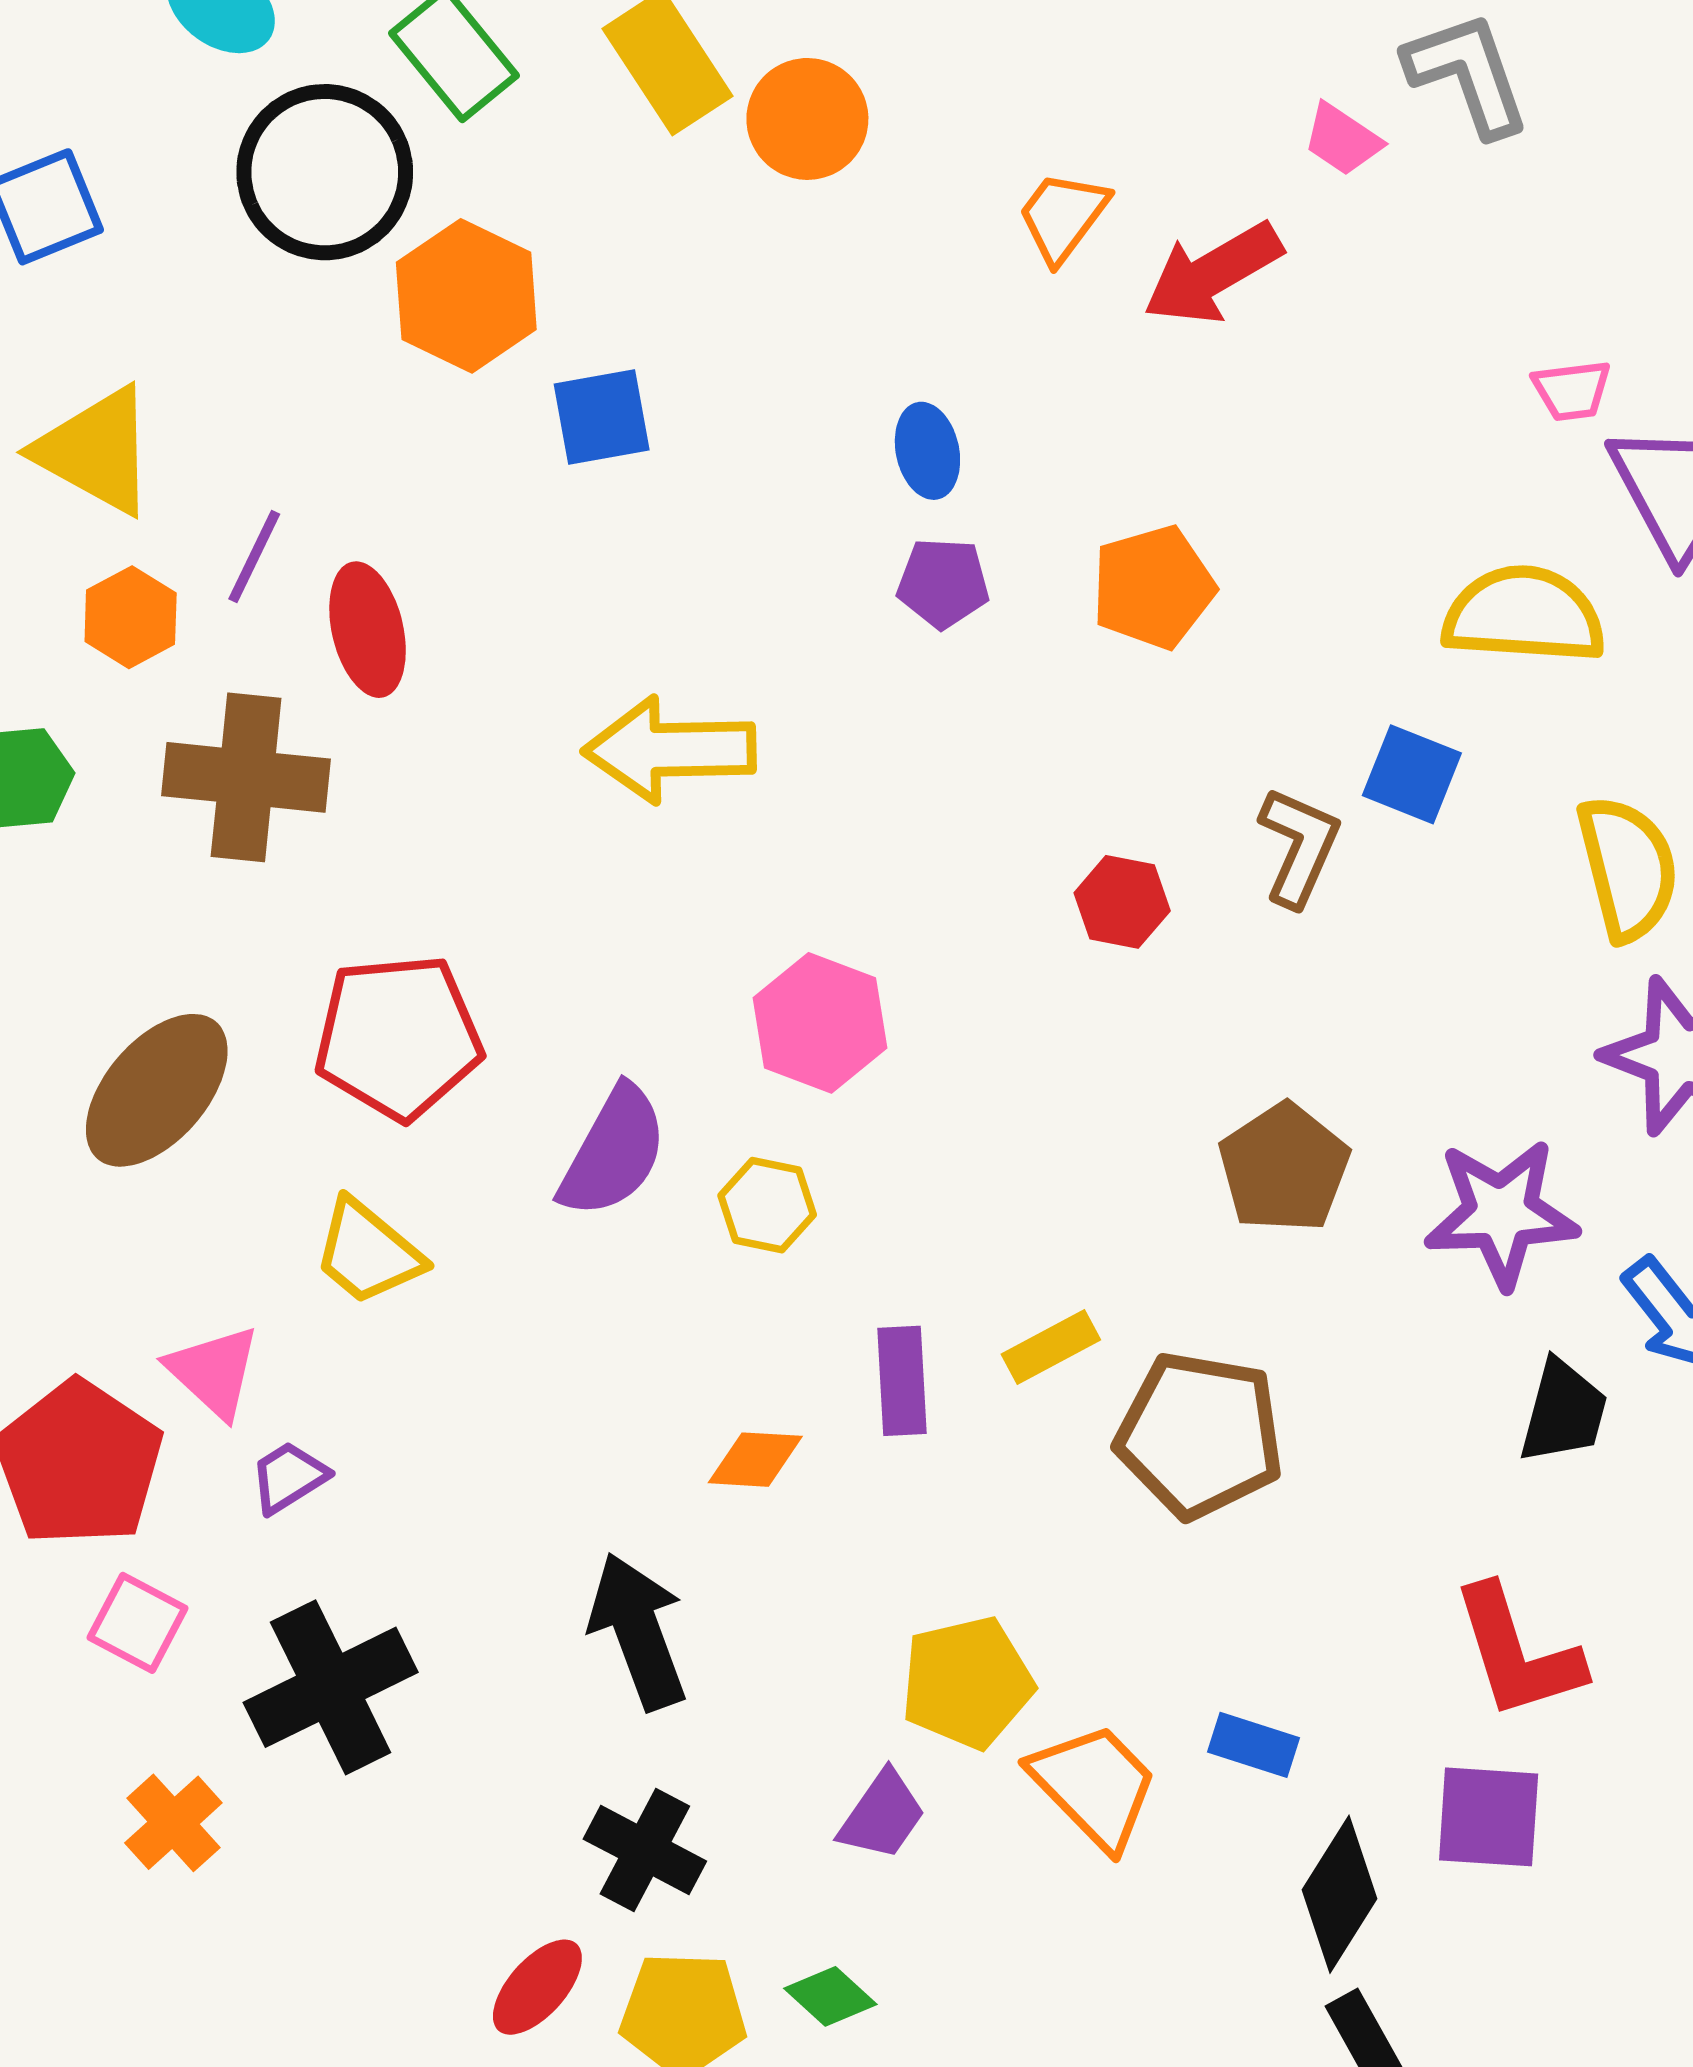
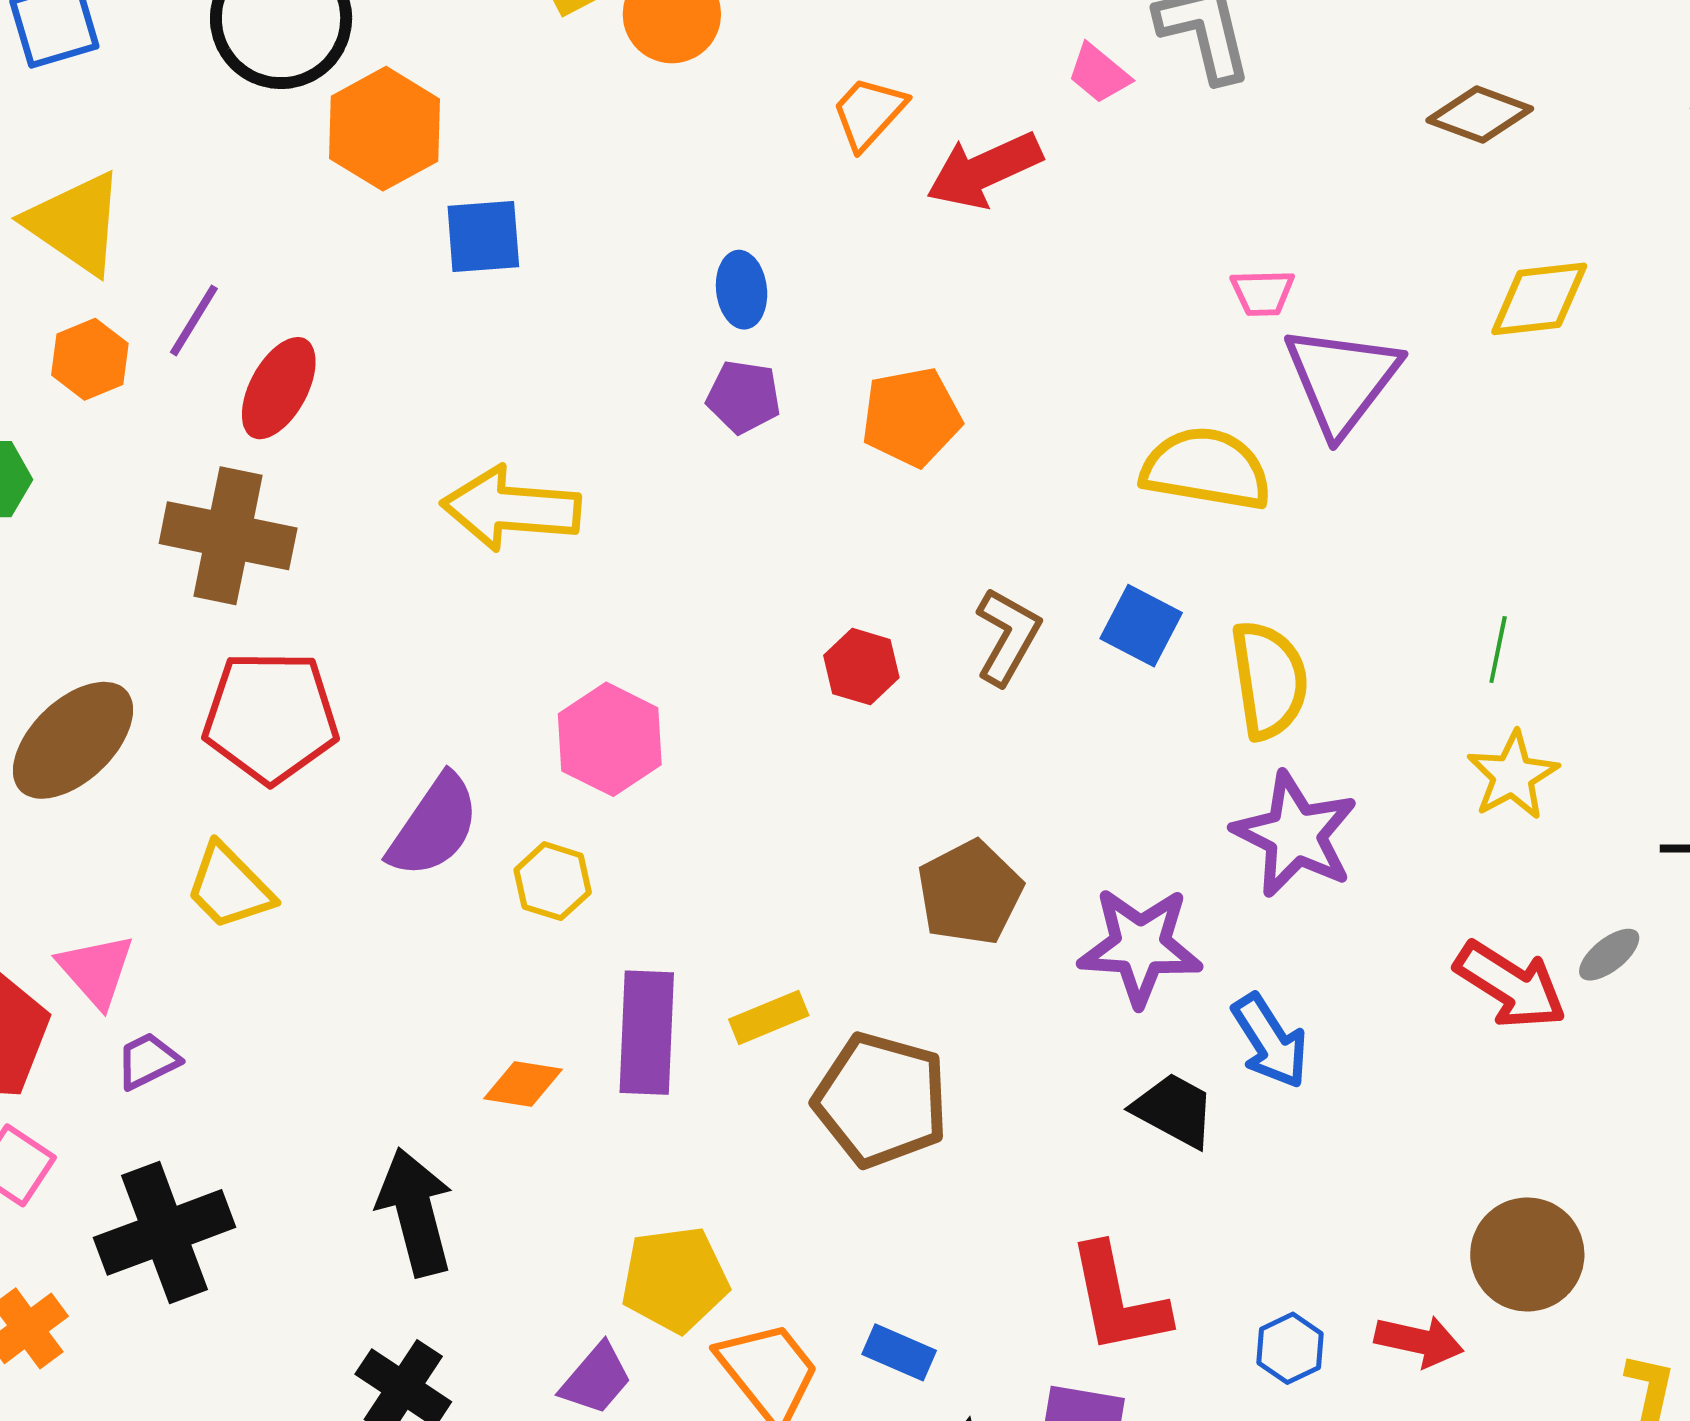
red ellipse: (368, 630) -> (279, 388), turned 36
blue square: (1412, 774) -> (1141, 626), moved
brown cross: (246, 777) -> (228, 536), moved
purple rectangle: (902, 1381) -> (647, 1033), size x1.4
black trapezoid: (1563, 1412) -> (1174, 1110), turned -82

